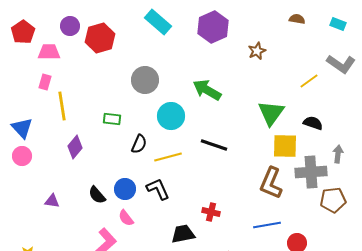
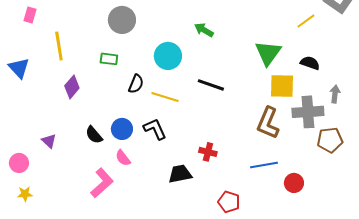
gray circle: (145, 80) -> (122, 20), moved
pink rectangle: (45, 82) -> (30, 15), moved
green arrow: (207, 90) -> (204, 30), size x0.7
pink circle: (22, 156) -> (19, 163), moved
yellow line: (168, 157) -> (165, 97), turned 32
purple triangle: (52, 201) -> (49, 141), turned 35

